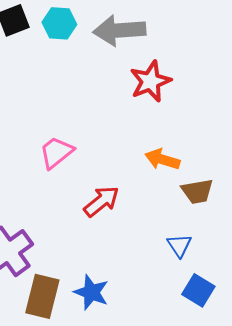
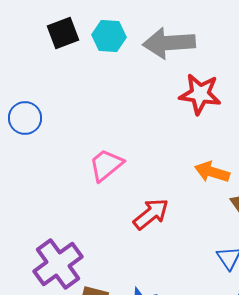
red star: (150, 81) -> (200, 94), turned 30

